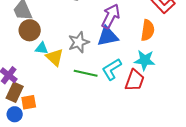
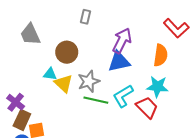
brown circle: (30, 30) -> (67, 52), moved
gray star: (79, 42) -> (89, 81), moved
red trapezoid: (135, 80) -> (147, 107), turned -65

